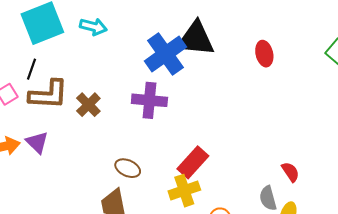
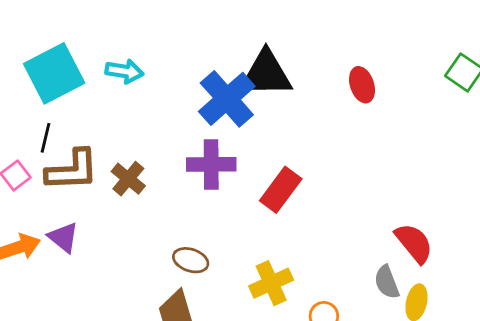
red rectangle: (193, 162) -> (281, 190), moved
red semicircle: (291, 172) -> (414, 243), size x1.5

